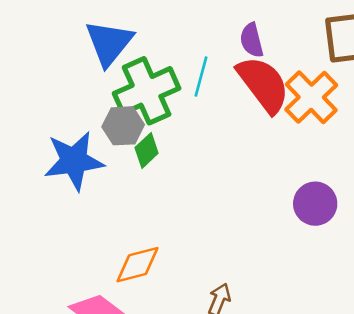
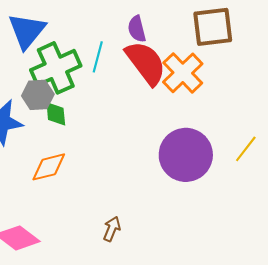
green diamond: (147, 150) -> (56, 114), turned -52
purple circle: (315, 204) -> (186, 155), size x1.6
orange diamond: (137, 265) -> (49, 167), moved

